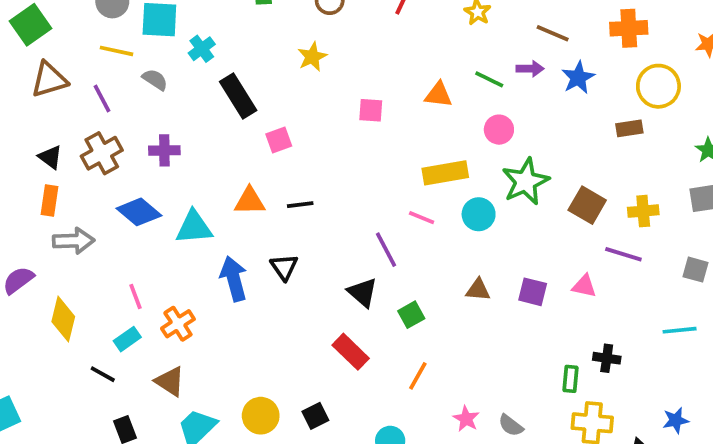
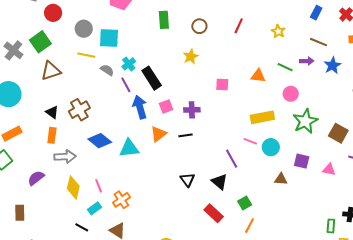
cyan cross: (202, 49) -> (129, 64), moved
purple line: (102, 98) -> (126, 85), moved
pink square: (279, 140) -> (166, 106), moved
purple cross: (164, 150) -> (192, 110), moved
orange triangle: (250, 201) -> (159, 134), turned -36
cyan circle: (479, 214) -> (271, 147), moved
black triangle: (284, 267) -> (187, 180), moved
blue arrow: (234, 279) -> (140, 107), moved
pink triangle: (584, 286) -> (329, 170), moved
purple square: (533, 292) -> (302, 161), moved
green square: (411, 315) -> (245, 203), moved
yellow diamond: (63, 319) -> (73, 187), moved

